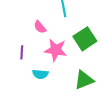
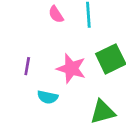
pink semicircle: (40, 27) -> (56, 14), moved

